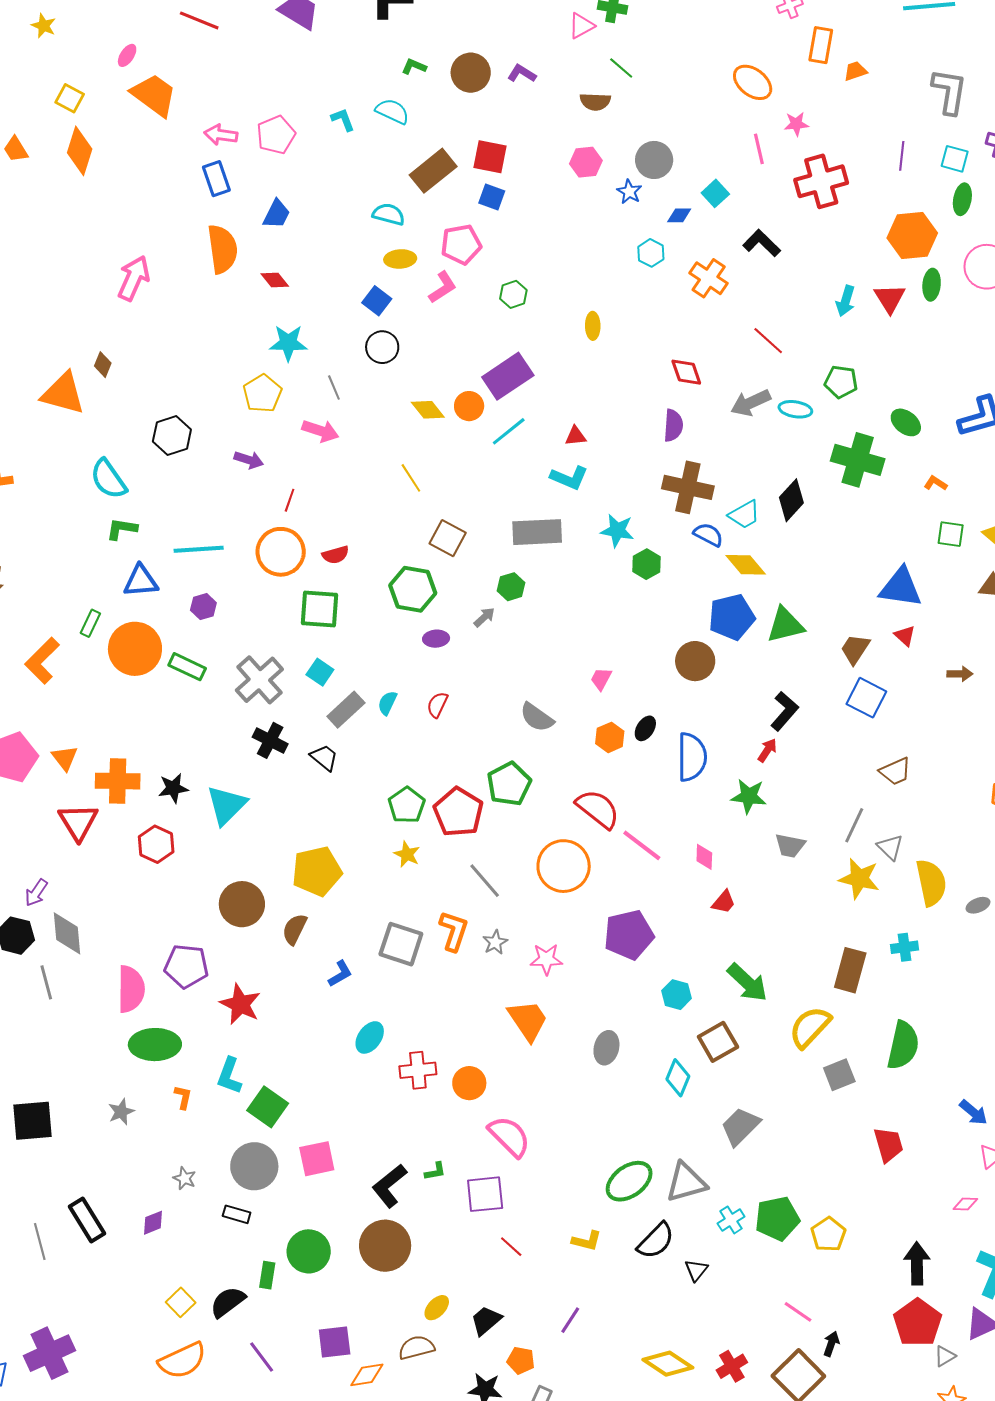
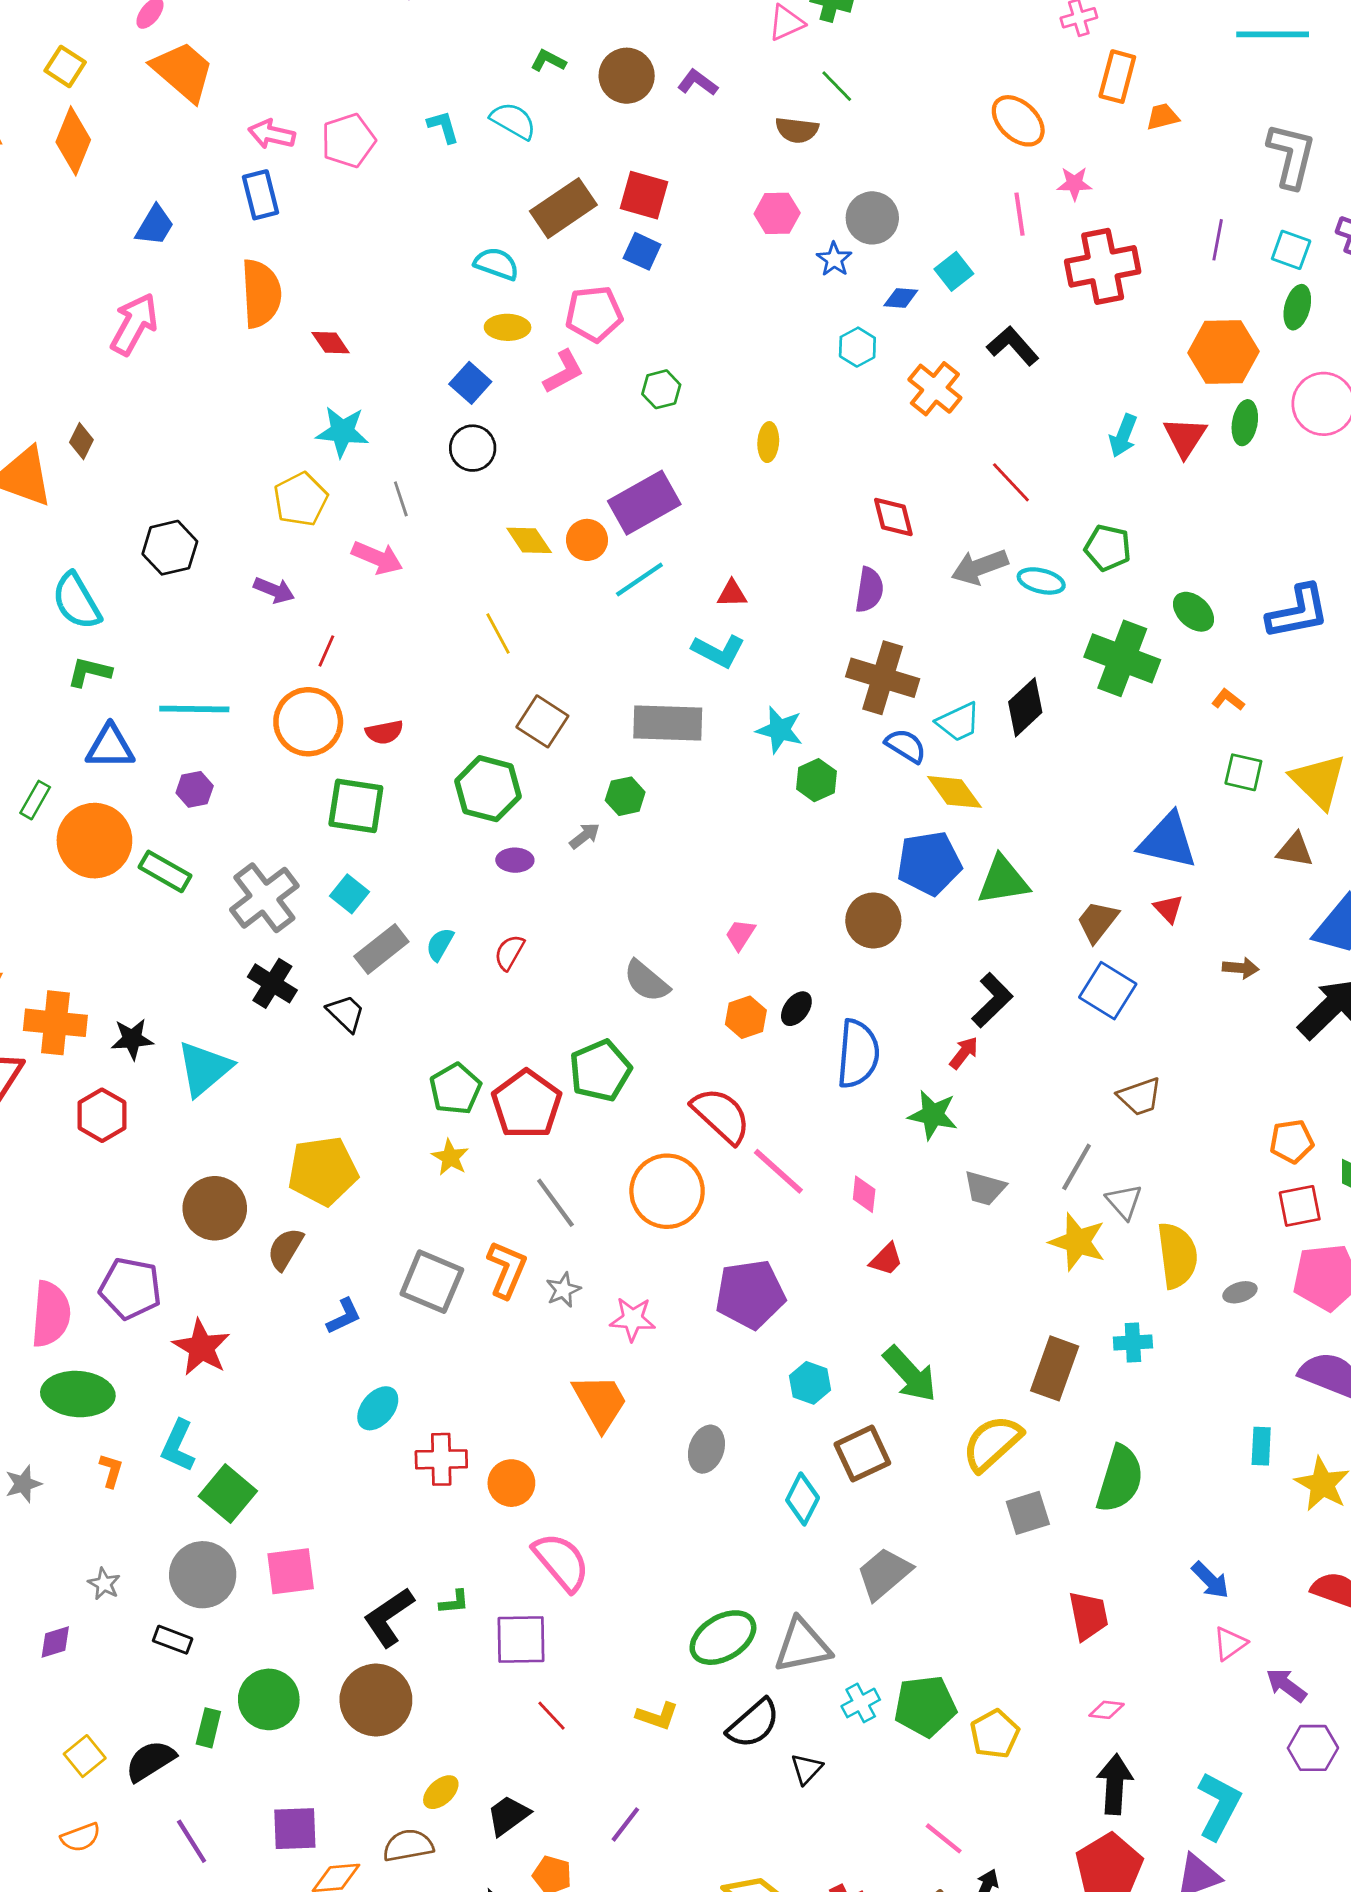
blue trapezoid: (276, 214) -> (155, 225), moved
pink diamond: (965, 1204) -> (1107, 1710), moved
orange semicircle: (182, 1361) -> (81, 1837), size x0.6

